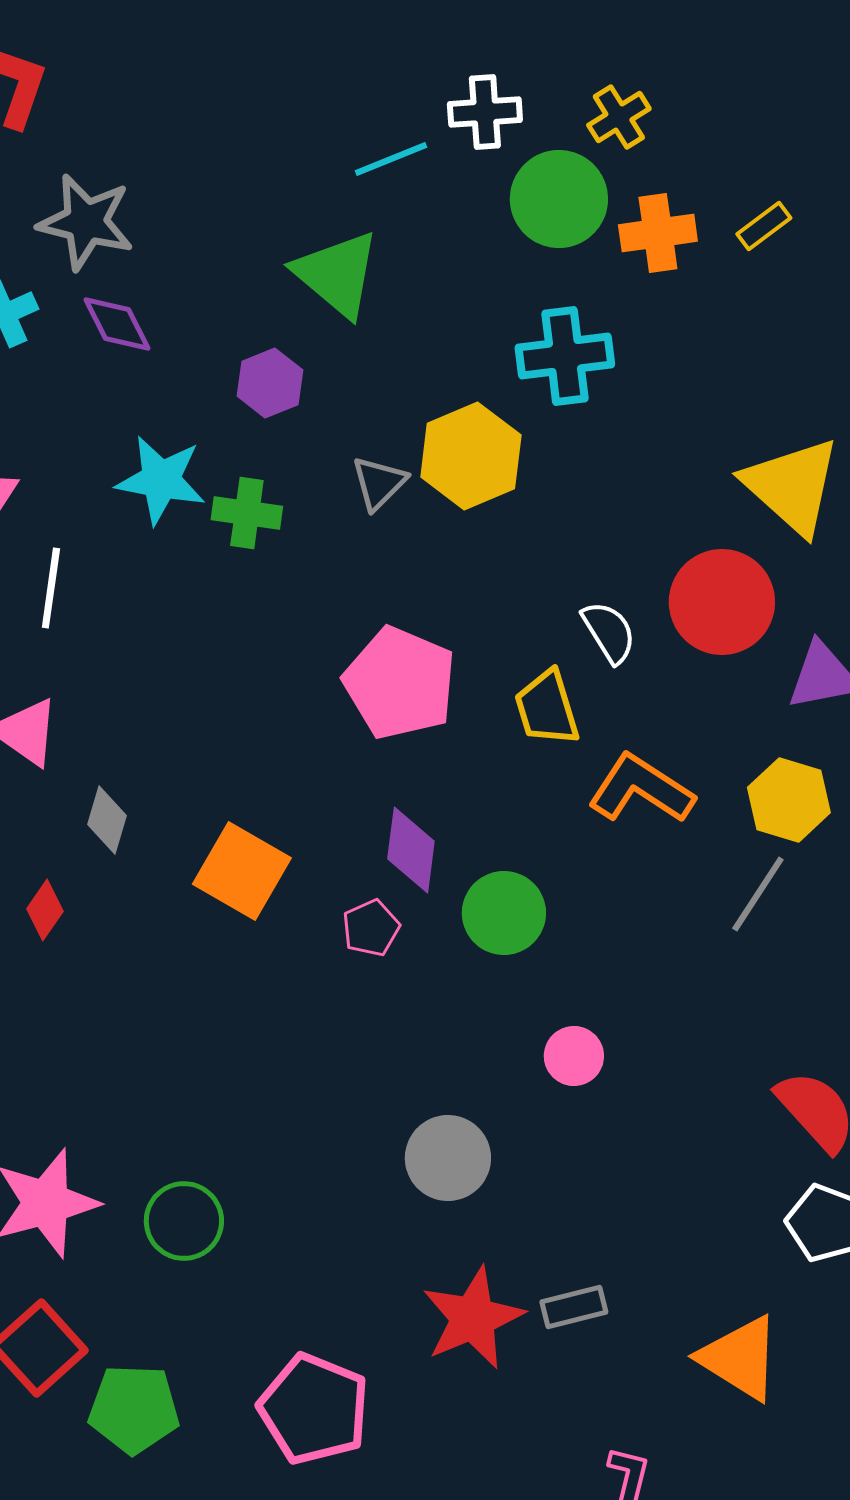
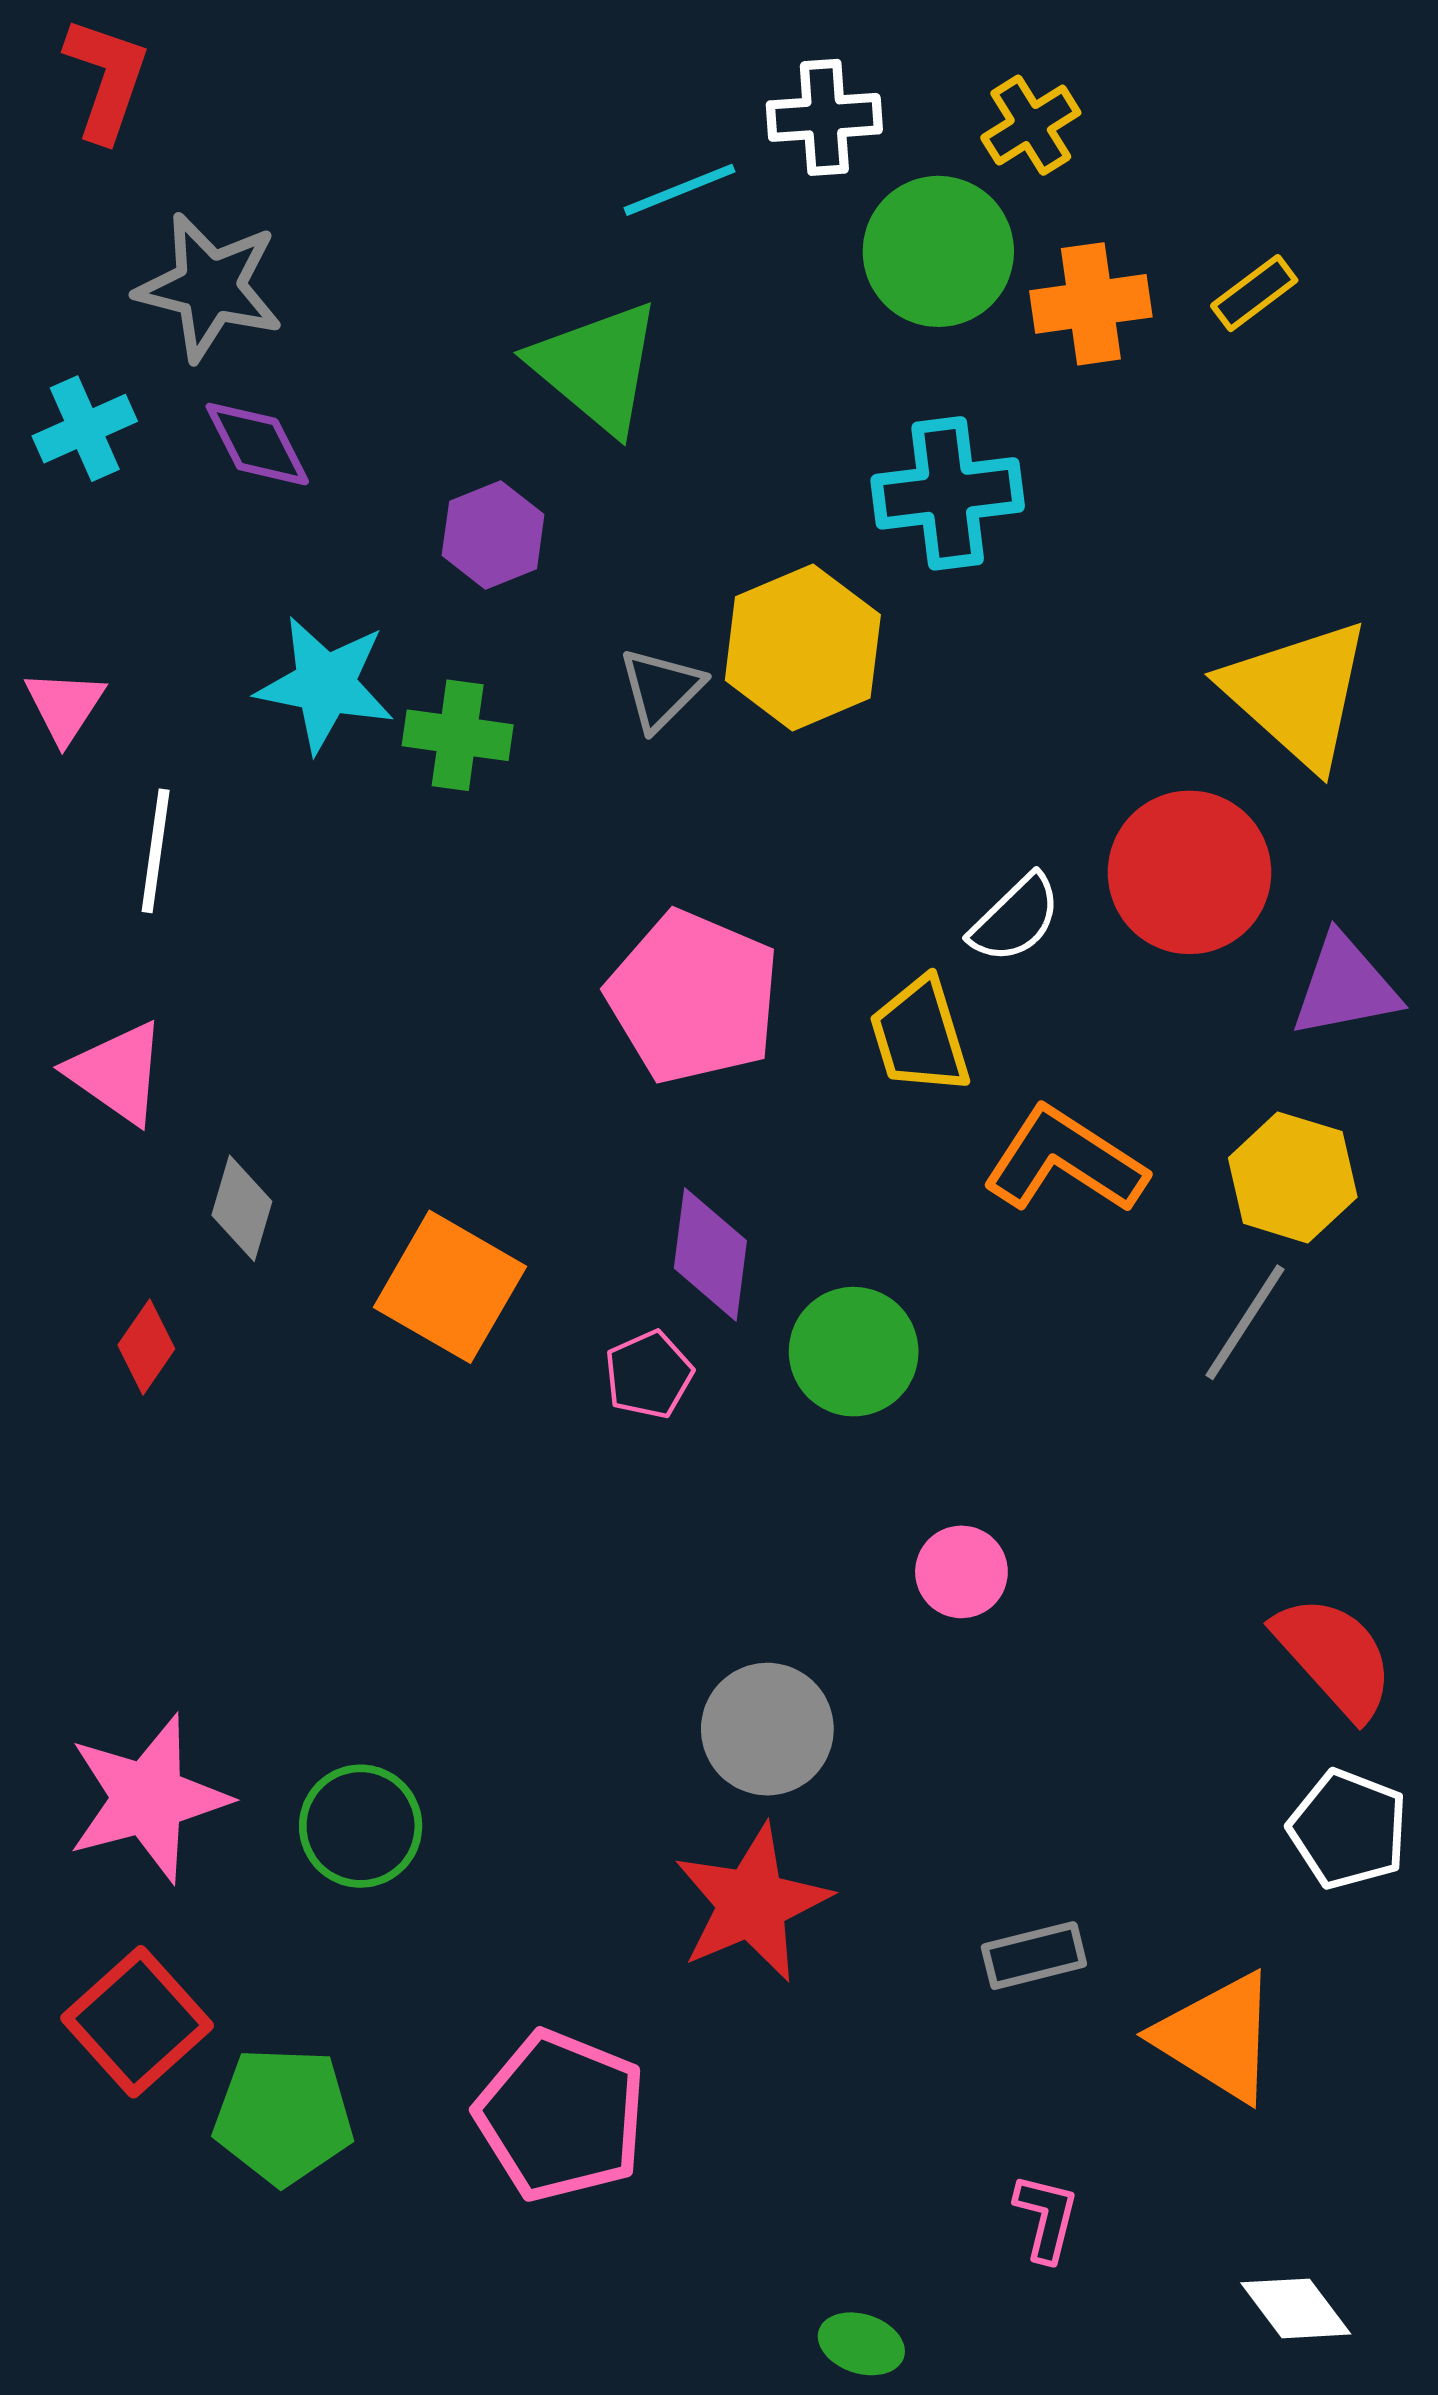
white semicircle: (609, 632) -> (1015, 919), turned 78
gray rectangle: (574, 1307) -> (1034, 1956), moved
red star: (473, 1318) -> (752, 1903), moved

